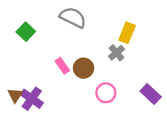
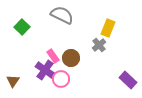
pink circle: (106, 93) -> (61, 79), moved
purple cross: (32, 99) -> (45, 70), moved

